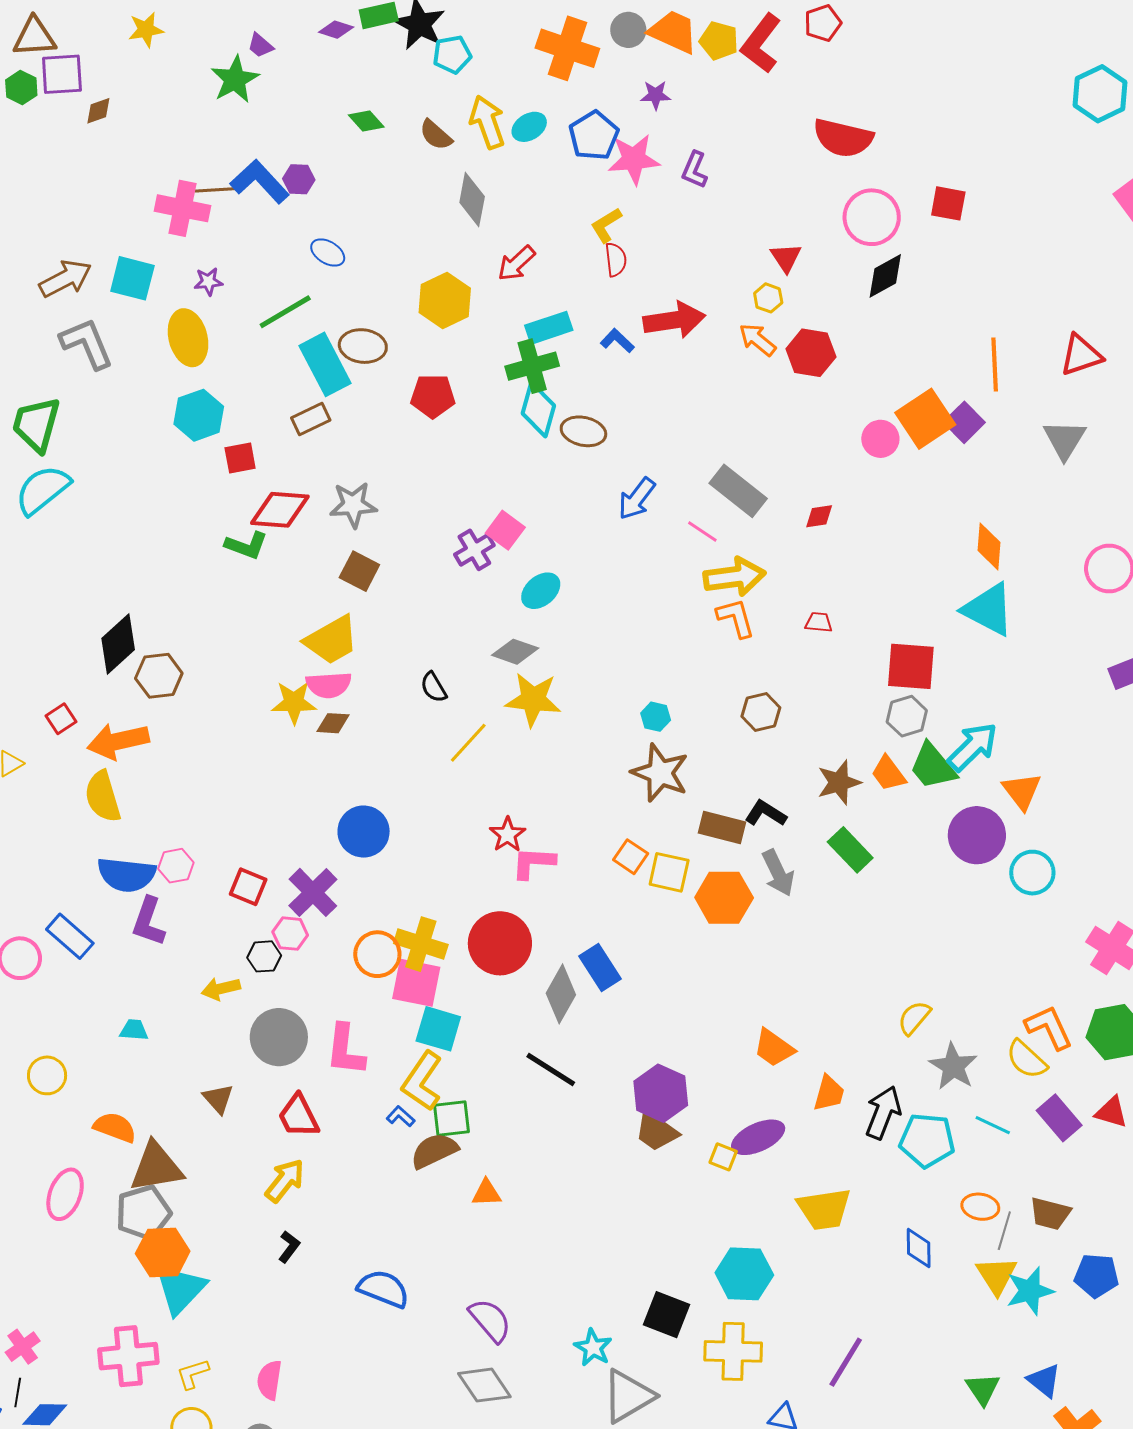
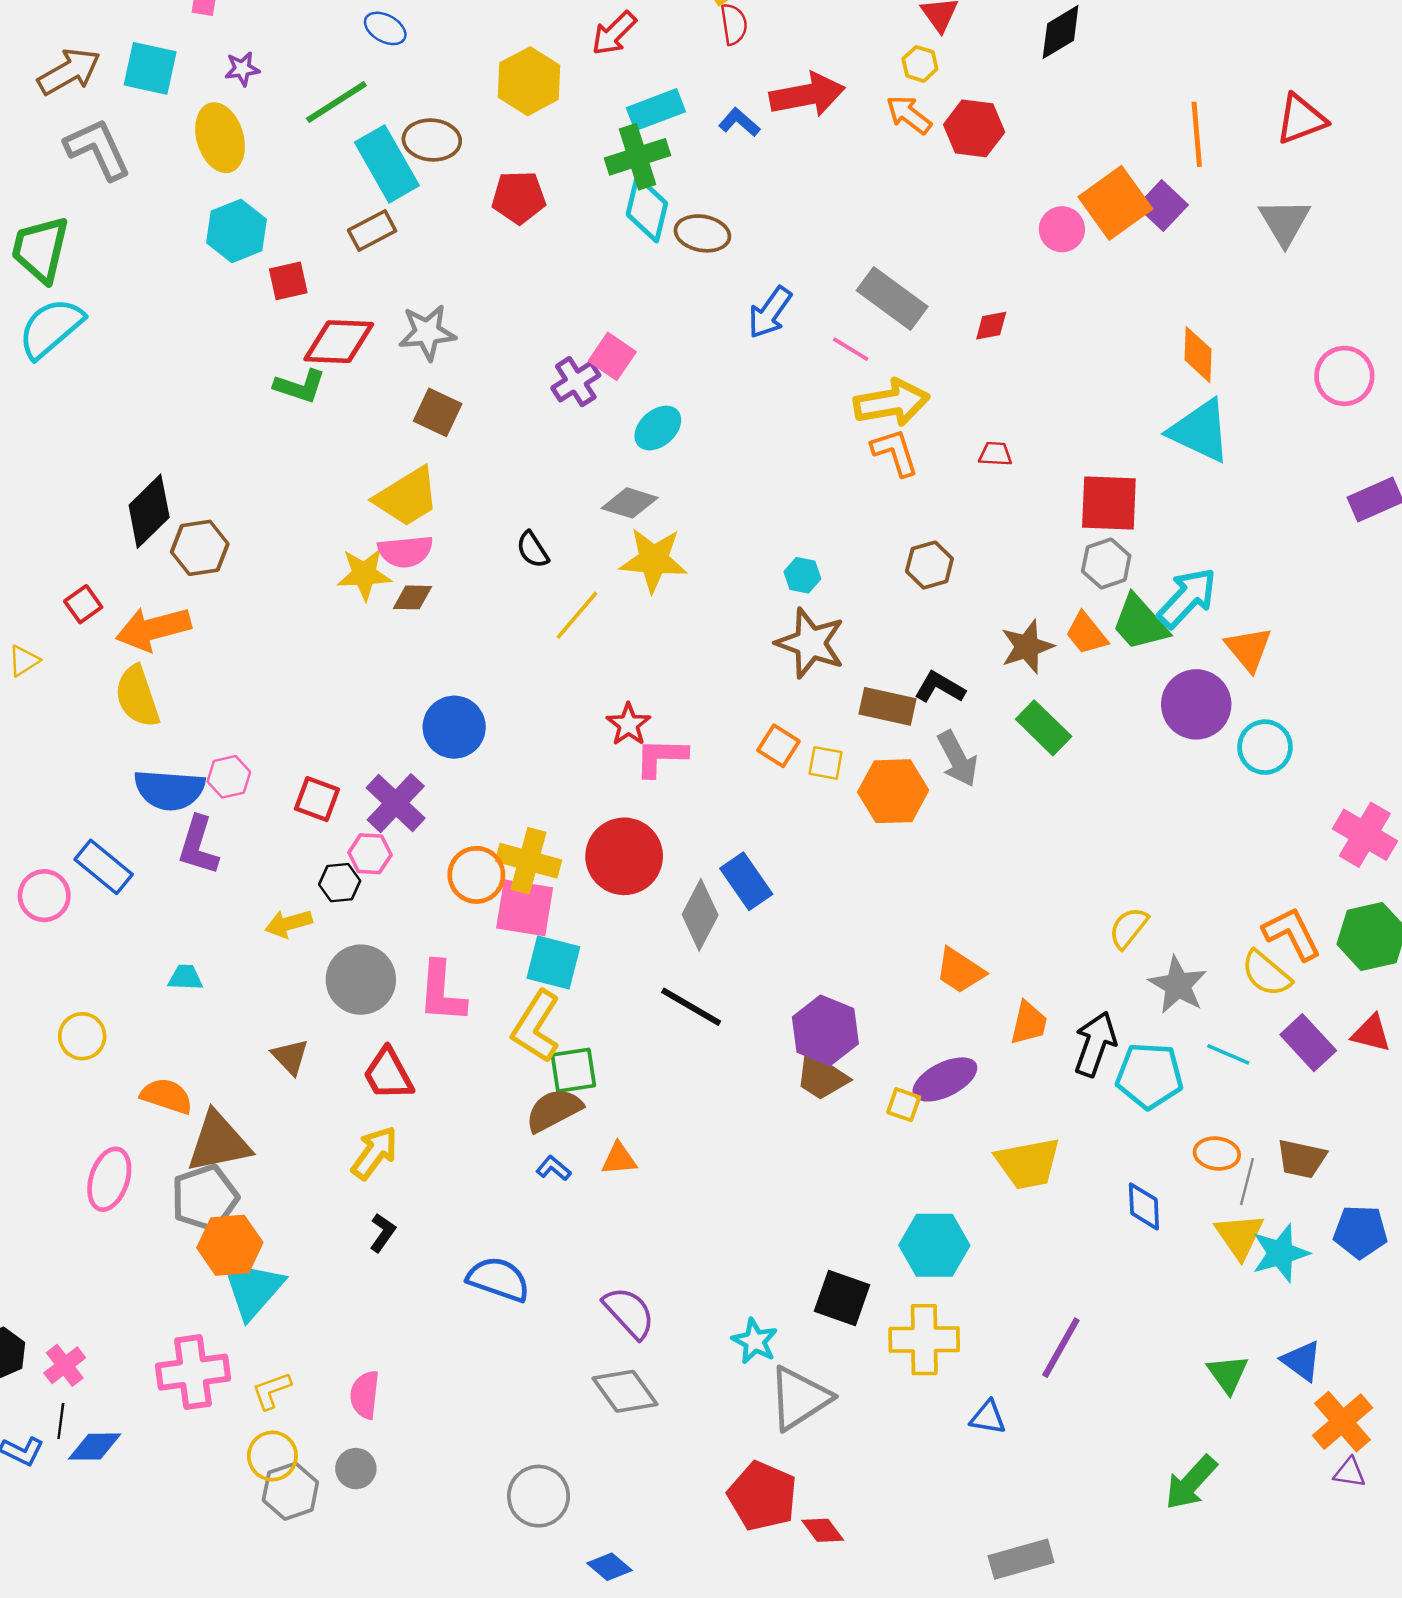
yellow square: (669, 872) -> (826, 763), size x0.7
blue L-shape: (401, 1116) -> (554, 1168), moved

